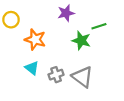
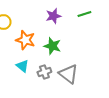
green line: (99, 26) -> (84, 14), moved
green star: (81, 41) -> (52, 46), moved

